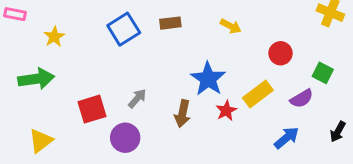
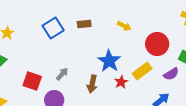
red circle: (281, 53) -> (157, 44), size x1.5
red square: (92, 109) -> (32, 81), turned 36

